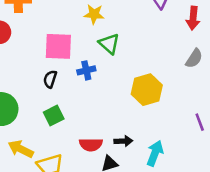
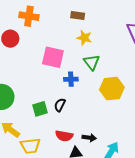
black semicircle: (50, 79) -> (60, 105), moved
yellow hexagon: (147, 90) -> (112, 89), moved

